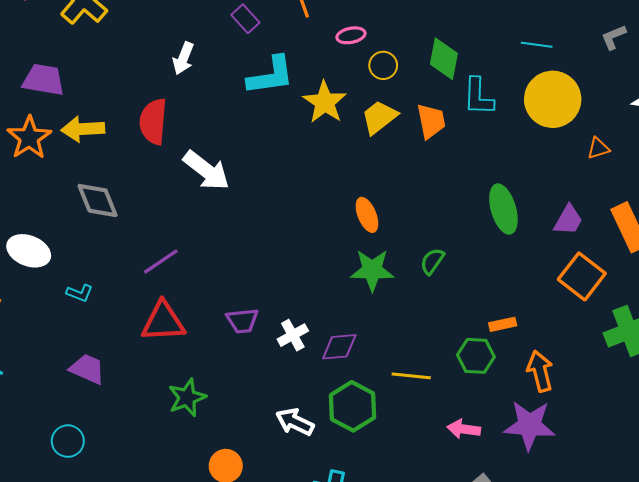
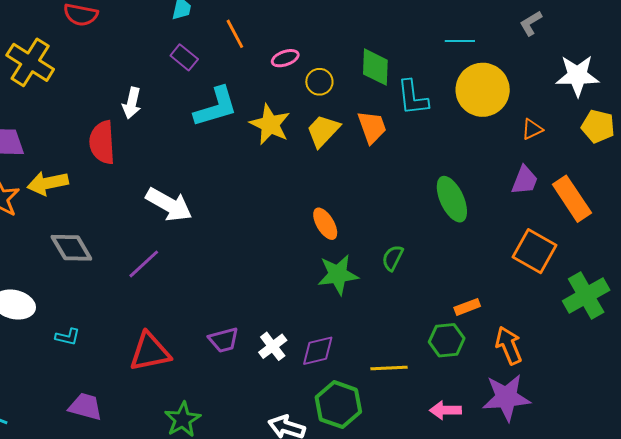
red semicircle: (153, 122) -> (102, 142), moved
purple trapezoid: (568, 220) -> (525, 180), moved
purple line: (161, 261) -> (144, 264), moved

